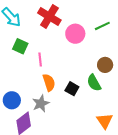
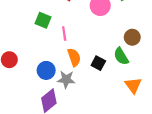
blue circle: (12, 100) -> (46, 70), moved
gray star: (41, 103) -> (66, 79), turned 30
orange triangle: (105, 121) -> (133, 85), moved

